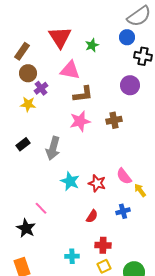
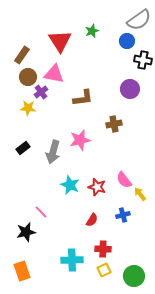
green star: (92, 45) -> (92, 31), moved
pink triangle: (70, 70) -> (54, 74), moved
pink star: (80, 121) -> (80, 140), moved
black star: (26, 228) -> (26, 232), turned 30
cyan cross: (72, 256) -> (72, 260), size x1.5

